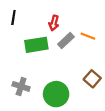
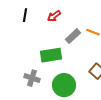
red arrow: (54, 23) -> (54, 16), moved, turned 40
green rectangle: (36, 45) -> (51, 55), moved

